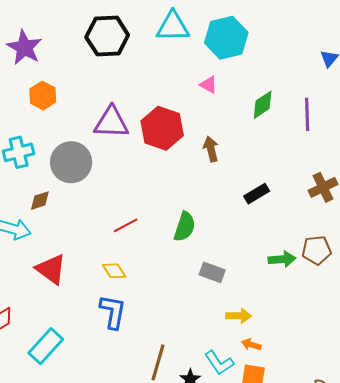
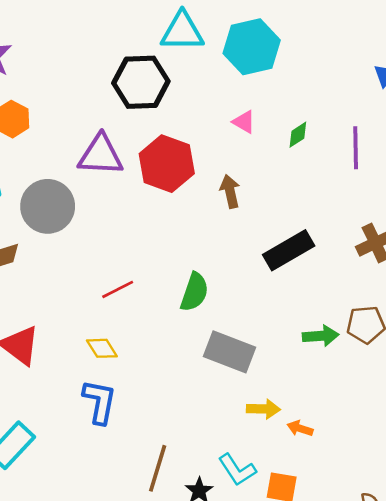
black hexagon: (107, 36) -> (141, 82), moved
pink triangle: (209, 85) -> (244, 122), moved
green diamond: (263, 105) -> (298, 135), size x0.7
black rectangle: (257, 194) -> (289, 250), size x1.5
gray rectangle: (212, 272) -> (230, 352), size x1.5
orange arrow: (251, 345) -> (300, 428), moved

